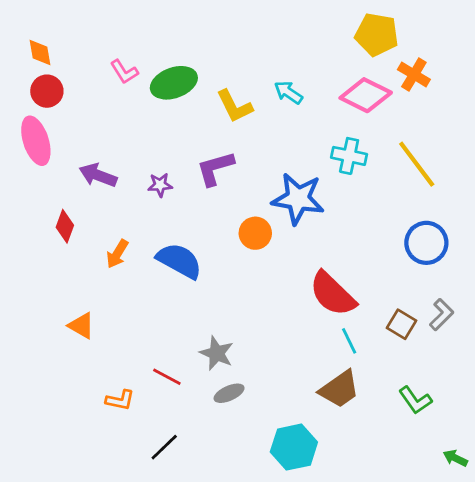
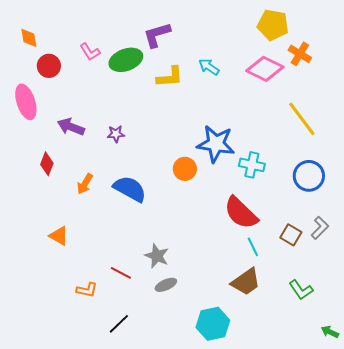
red circle: (47, 91) -> (49, 66), moved
yellow L-shape: (235, 106) -> (170, 77), turned -68
cyan cross: (349, 156) -> (252, 165), moved
purple L-shape: (215, 168) -> (157, 35), moved

